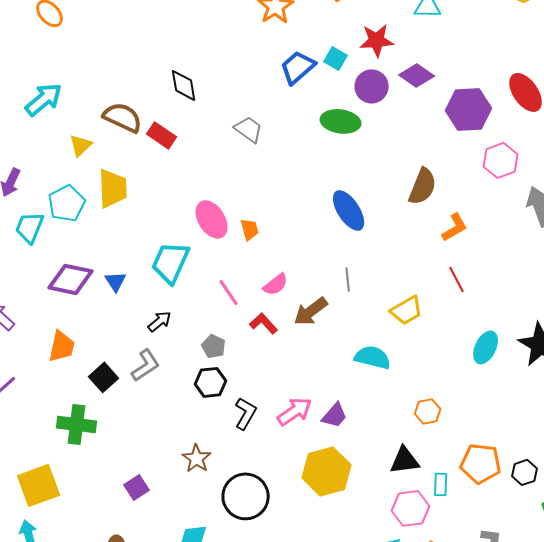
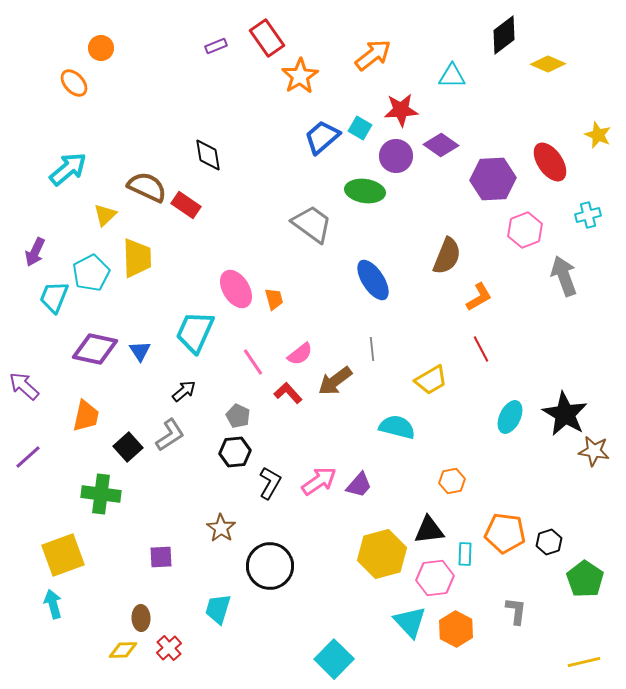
gray trapezoid: (249, 129) -> (312, 224), moved, size x1.4
yellow hexagon: (327, 471) -> (382, 554), moved
purple square: (137, 487) -> (161, 557), turned 30

